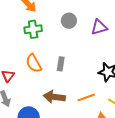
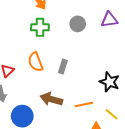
purple triangle: (99, 27) -> (109, 20), moved

